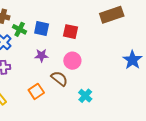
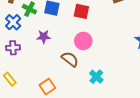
purple star: (41, 55) -> (44, 37), moved
orange square: (36, 91) -> (47, 87), moved

